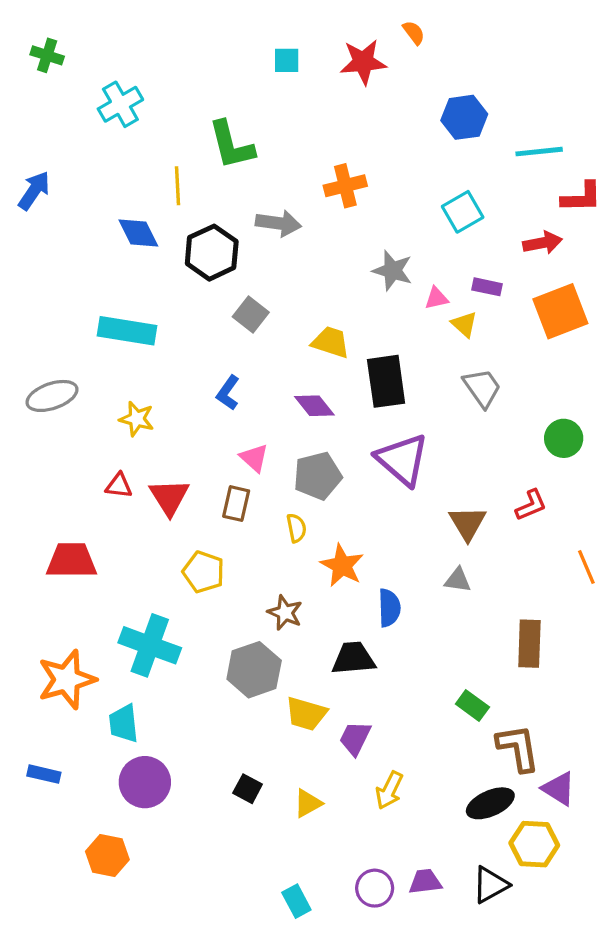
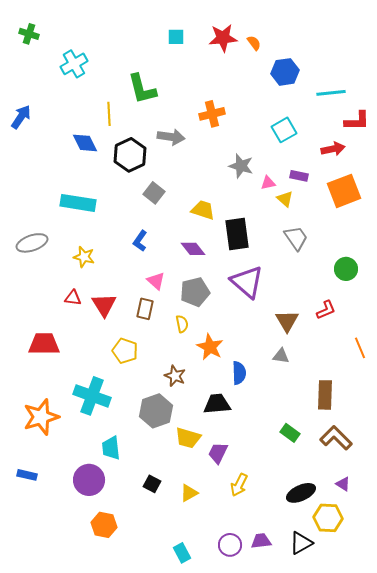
orange semicircle: (414, 33) -> (254, 43), moved
cyan trapezoid: (124, 723) -> (111, 448), moved
brown L-shape: (518, 748) -> (336, 438), moved, turned -36
purple triangle: (559, 789) -> (343, 484), size x0.7
orange hexagon: (107, 855) -> (104, 525), moved

